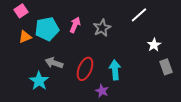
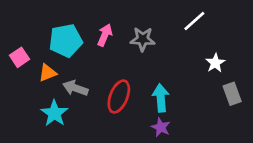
pink square: (21, 11) -> (20, 57), moved
gray star: (102, 28) -> (143, 39), turned 30
orange triangle: (25, 37) -> (47, 73), moved
purple star: (102, 91) -> (161, 127), moved

